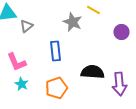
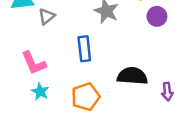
purple circle: (122, 32) -> (157, 16), moved
purple arrow: (120, 84) -> (167, 92), size x0.6

